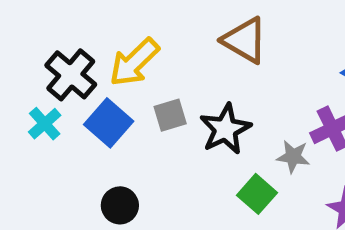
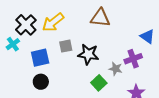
brown triangle: (245, 40) -> (100, 18), turned -30
blue square: (109, 123) -> (40, 58), moved, turned 30
black star: (225, 129) -> (88, 54), turned 30

